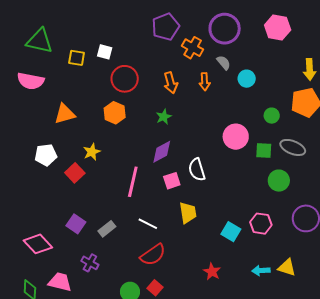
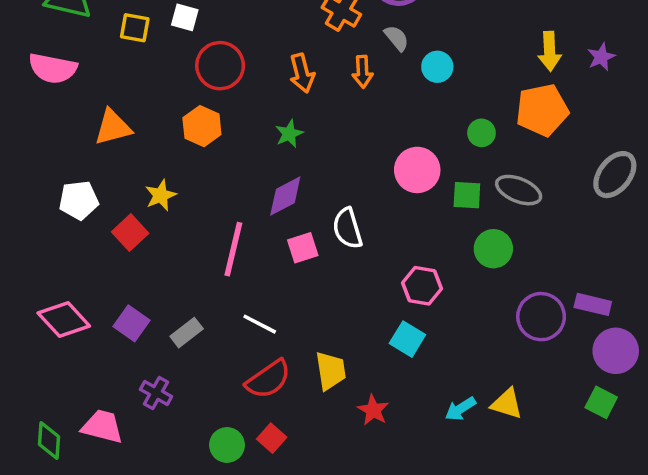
yellow trapezoid: (188, 213) -> (331, 371), moved
pink hexagon: (261, 224) -> (422, 286), moved
pink diamond: (38, 244) -> (64, 319), moved
cyan arrow: (261, 271) -> (460, 409), turned -30

